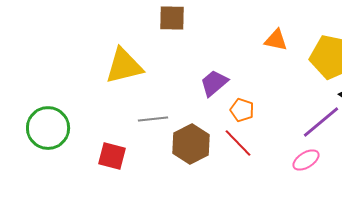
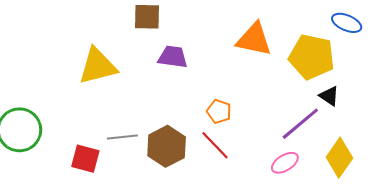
orange triangle: (276, 40) -> (254, 39), size x1.5
purple trapezoid: (214, 83) -> (173, 57), moved, turned 48
gray line: (153, 119) -> (122, 137), moved

